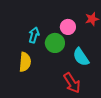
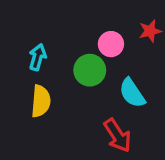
cyan arrow: (34, 35) -> (38, 57), moved

